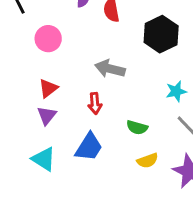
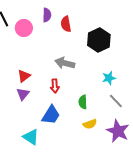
pink circle: (48, 39) -> (24, 28), moved
green semicircle: (137, 127) -> (83, 102), turned 72
cyan triangle: (44, 159) -> (31, 137), moved

